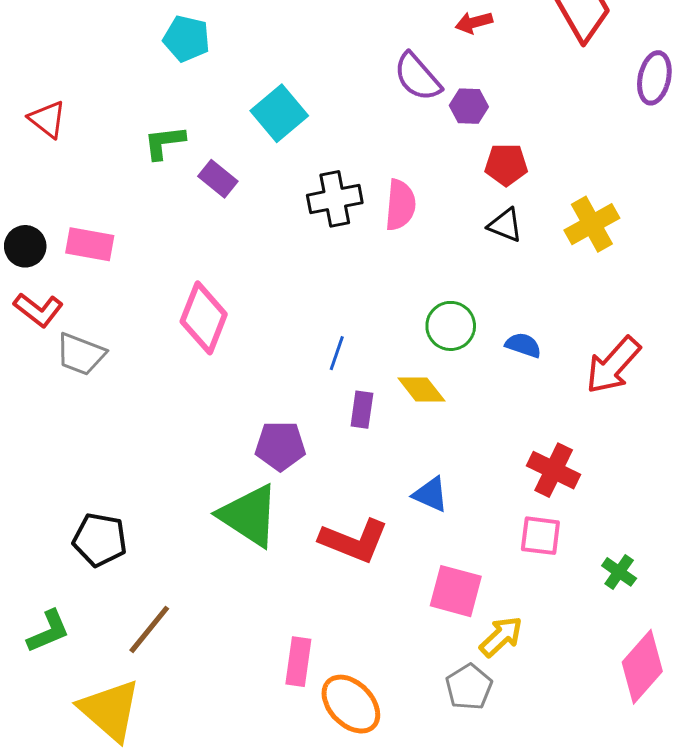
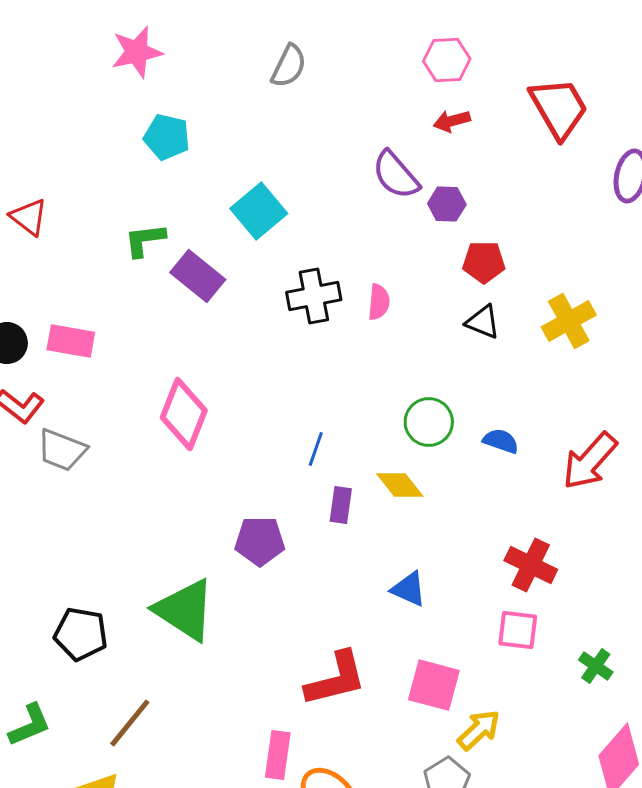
purple rectangle: (218, 179) -> (198, 276), size x1.4
pink semicircle: (400, 205) -> (379, 302), size x0.7
green triangle: (249, 516) -> (185, 610), moved
red L-shape: (354, 541) -> (336, 679), moved, turned -36

